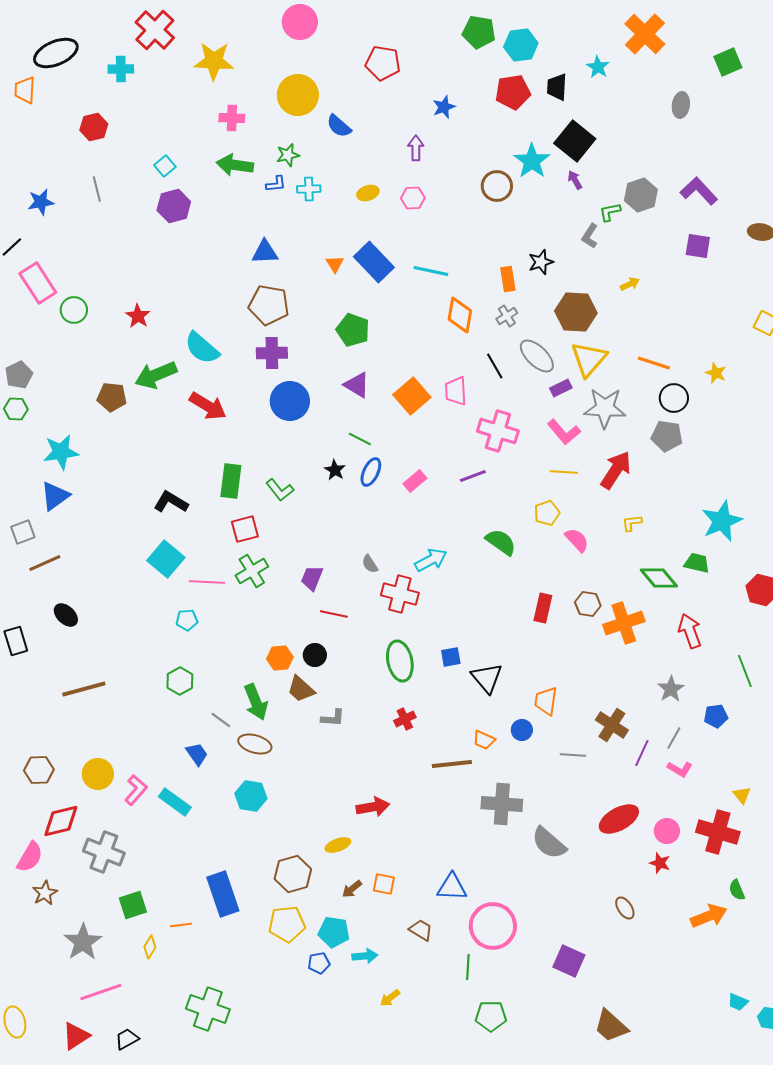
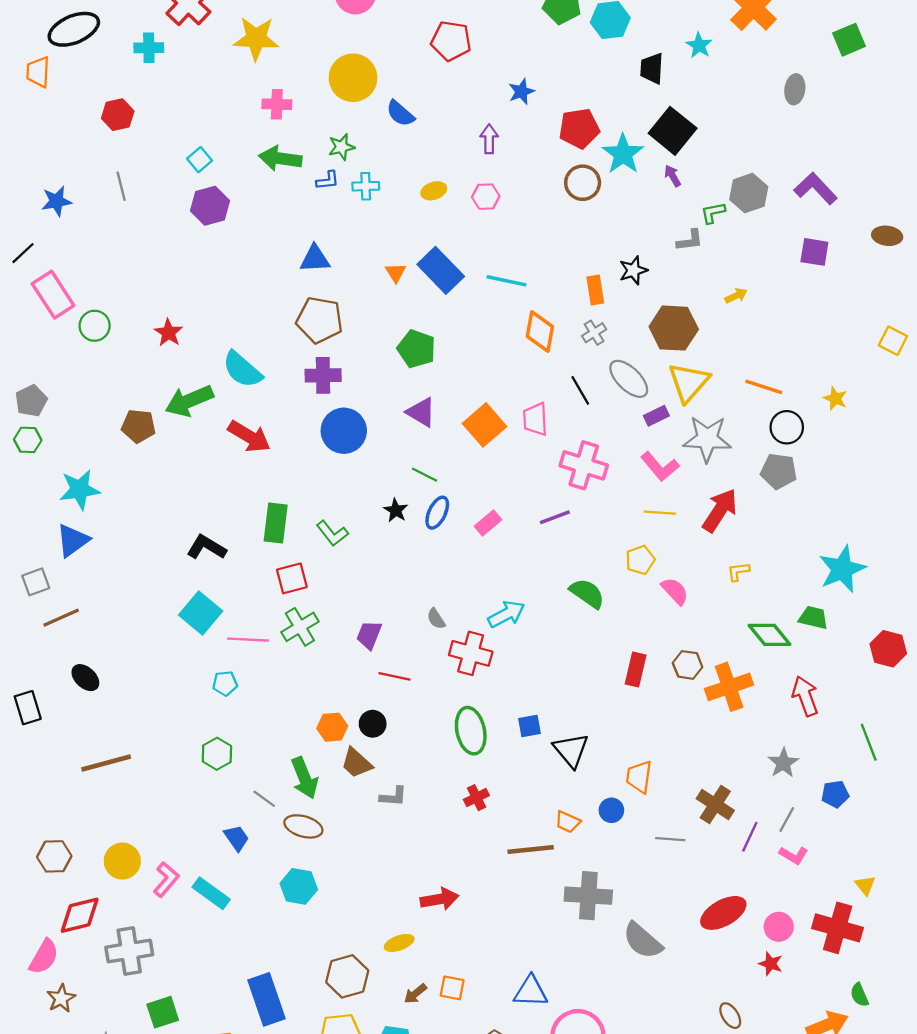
red pentagon: (513, 92) -> (579, 128), moved
gray L-shape: (590, 236) -> (690, 240), turned -130
gray cross: (104, 852) -> (129, 951), turned -30

